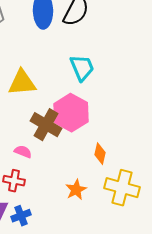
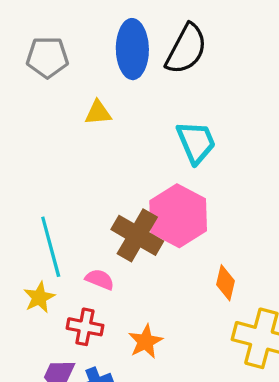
yellow triangle: (22, 83) -> (98, 113), moved, size x0.6
orange star: (76, 190) -> (145, 342), moved

